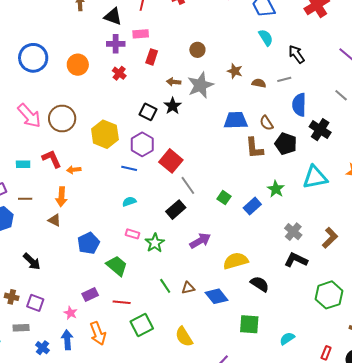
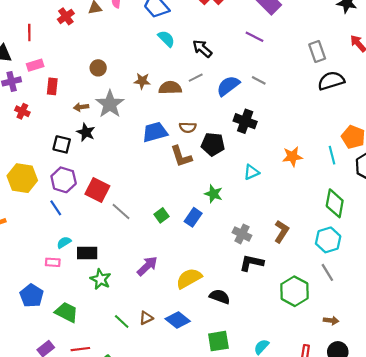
brown semicircle: (259, 83) -> (170, 88), size x1.5
blue semicircle: (299, 105) -> (228, 86), moved, turned 65
brown semicircle: (266, 123) -> (188, 127), turned -42
blue line: (129, 168) -> (56, 208), turned 56
cyan triangle: (315, 177) -> (251, 172), size x0.6
green square: (224, 198) -> (162, 215), turned 32
black rectangle: (176, 210) -> (87, 253), moved, turned 54
pink rectangle: (133, 234) -> (53, 262), moved

